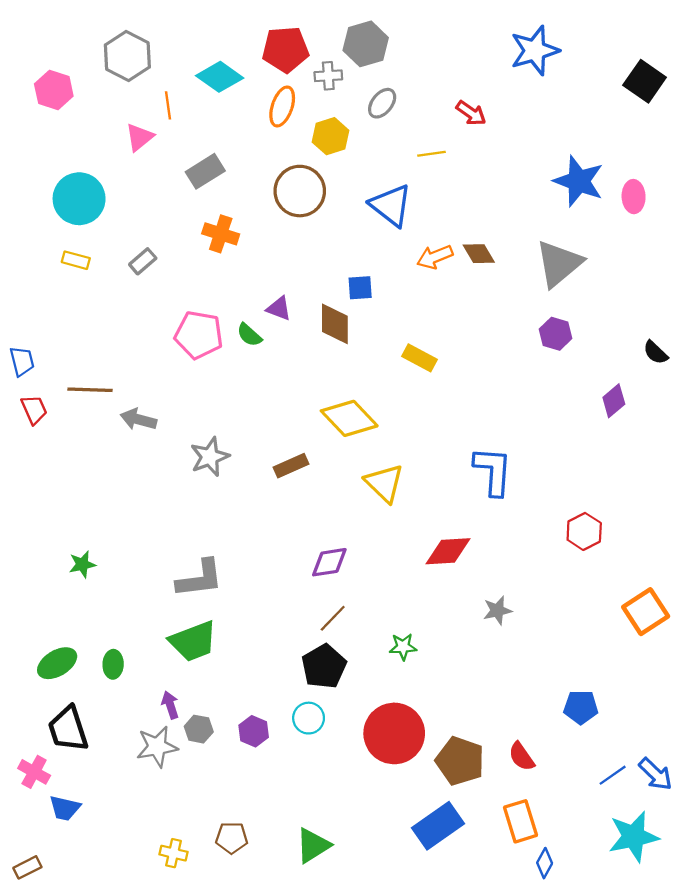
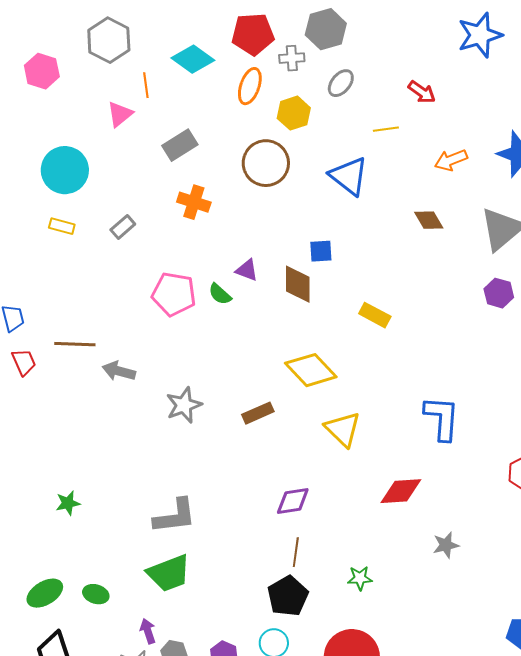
orange arrow: (435, 257) -> (451, 160), moved
brown line: (333, 618) -> (296, 552), turned -36
green ellipse: (113, 664) -> (96, 594), turned -75

